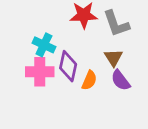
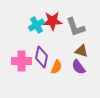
cyan cross: (44, 45) -> (36, 25), moved, turned 35
brown triangle: (113, 58) -> (81, 51), moved, turned -40

